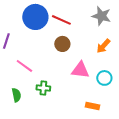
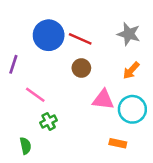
cyan circle: (104, 78) -> (132, 109), size x1.5
green cross: (43, 88) -> (49, 121), moved, turned -32
green semicircle: (16, 95) -> (26, 146), moved

